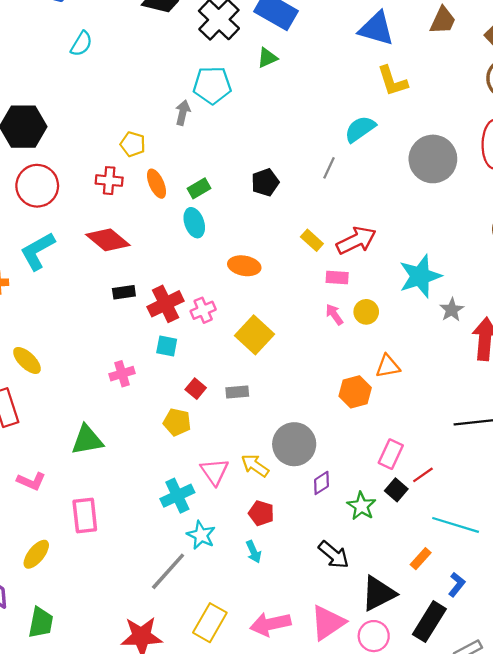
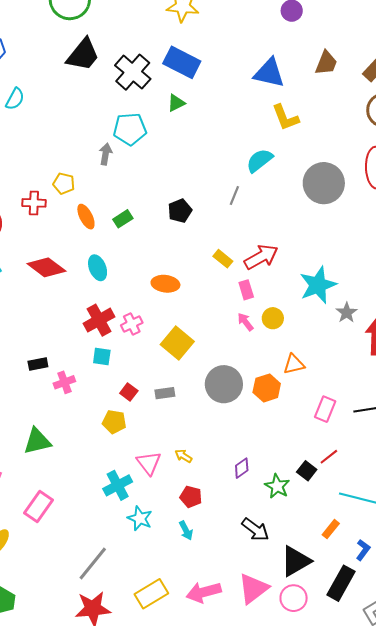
red cross: (109, 181) -> (34, 203), moved
cyan ellipse: (194, 223) -> (98, 268), moved
pink rectangle: (337, 278) -> (246, 290), turned 72
black rectangle: (124, 292) -> (38, 364), moved
gray circle: (294, 444) -> (224, 384), moved
pink rectangle: (391, 454) -> (325, 409), moved
yellow arrow: (255, 466) -> (183, 456), size x0.7
pink rectangle: (85, 515) -> (39, 507), turned 44
gray line: (168, 571) -> (93, 563), moved
yellow rectangle: (210, 623) -> (151, 594), turned 32

